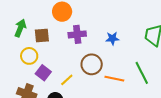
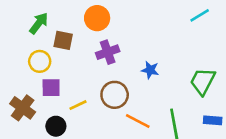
purple cross: (77, 34) -> (108, 52), turned -30
purple square: (43, 73) -> (51, 88), turned 35

